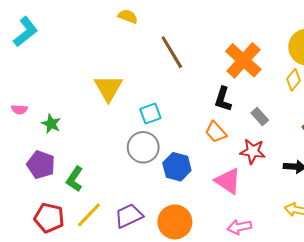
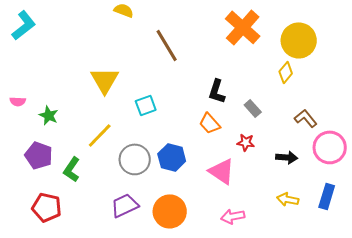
orange cross: (243, 60) -> (243, 27), moved
gray circle: (143, 147) -> (135, 159), moved
red star: (253, 151) -> (246, 142), size x0.7
yellow line: (89, 215) -> (100, 135), moved

